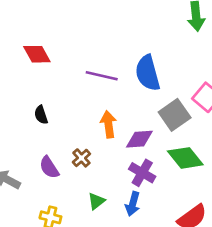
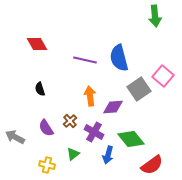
green diamond: (185, 158) -> (131, 139), moved
purple cross: (142, 173) -> (94, 132), moved
green triangle: (96, 201) -> (73, 154), moved

